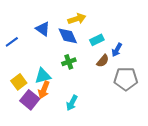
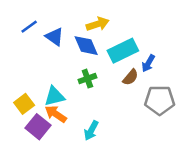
cyan rectangle: (97, 40) -> (123, 51), size x1.6
blue line: (12, 42) -> (29, 27), moved
orange arrow: (44, 90) -> (56, 114), turned 102

